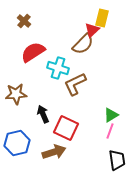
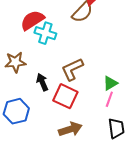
cyan cross: (58, 68) -> (45, 33), moved
brown L-shape: (75, 84) -> (72, 69), moved
brown arrow: (54, 152) -> (70, 129), moved

